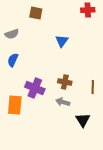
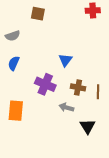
blue triangle: (62, 41) -> (65, 60), moved
brown cross: (65, 82) -> (78, 87), moved
purple cross: (35, 88) -> (45, 84), moved

